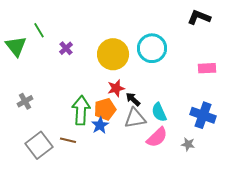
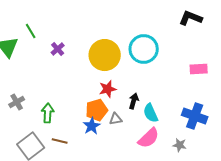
black arrow: (133, 99) -> (134, 101), moved, turned 63
green arrow: (81, 110) -> (48, 113), moved, size x0.7
gray triangle: (135, 118) -> (116, 119), moved, size x0.6

